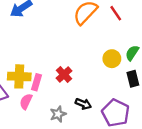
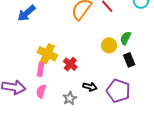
yellow cross: (19, 76) -> (47, 54), moved, turned 30
pink rectangle: (37, 82) -> (41, 69), moved

